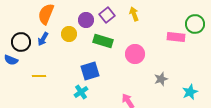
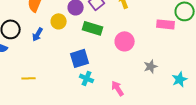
blue arrow: (43, 39) -> (38, 34), moved
yellow line: (39, 76) -> (29, 78), moved
cyan cross: (81, 92) -> (87, 78), moved, turned -32

